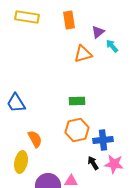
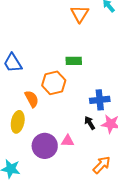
orange triangle: (83, 54) -> (80, 14), turned -42
orange hexagon: (77, 130) -> (54, 83), moved

